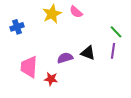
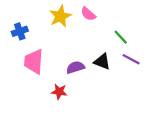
green line: (116, 32) -> (121, 37), moved
purple line: (113, 51) -> (131, 59), turned -70
pink trapezoid: (29, 67) -> (34, 62), moved

